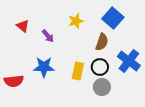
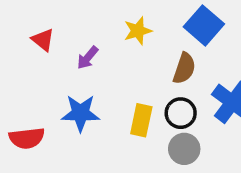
purple arrow: (48, 36) -> (88, 58), turned 80

